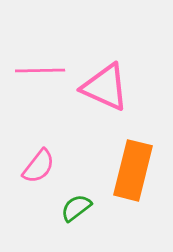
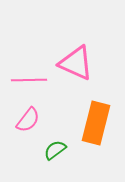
pink line: (40, 71) -> (29, 80), moved

